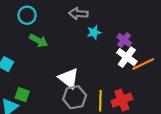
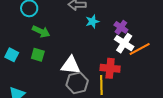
white triangle: (69, 78) -> (71, 65), turned -30
green square: (22, 95) -> (38, 55), moved
red cross: (122, 100) -> (110, 68), moved, turned 30

